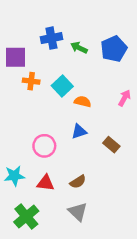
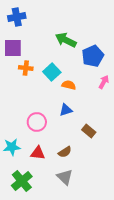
blue cross: (51, 38) -> (17, 17), moved
green arrow: (79, 48) -> (66, 40), size x1.5
blue pentagon: (114, 49) -> (93, 56), moved
brown rectangle: (111, 145) -> (89, 131), moved

